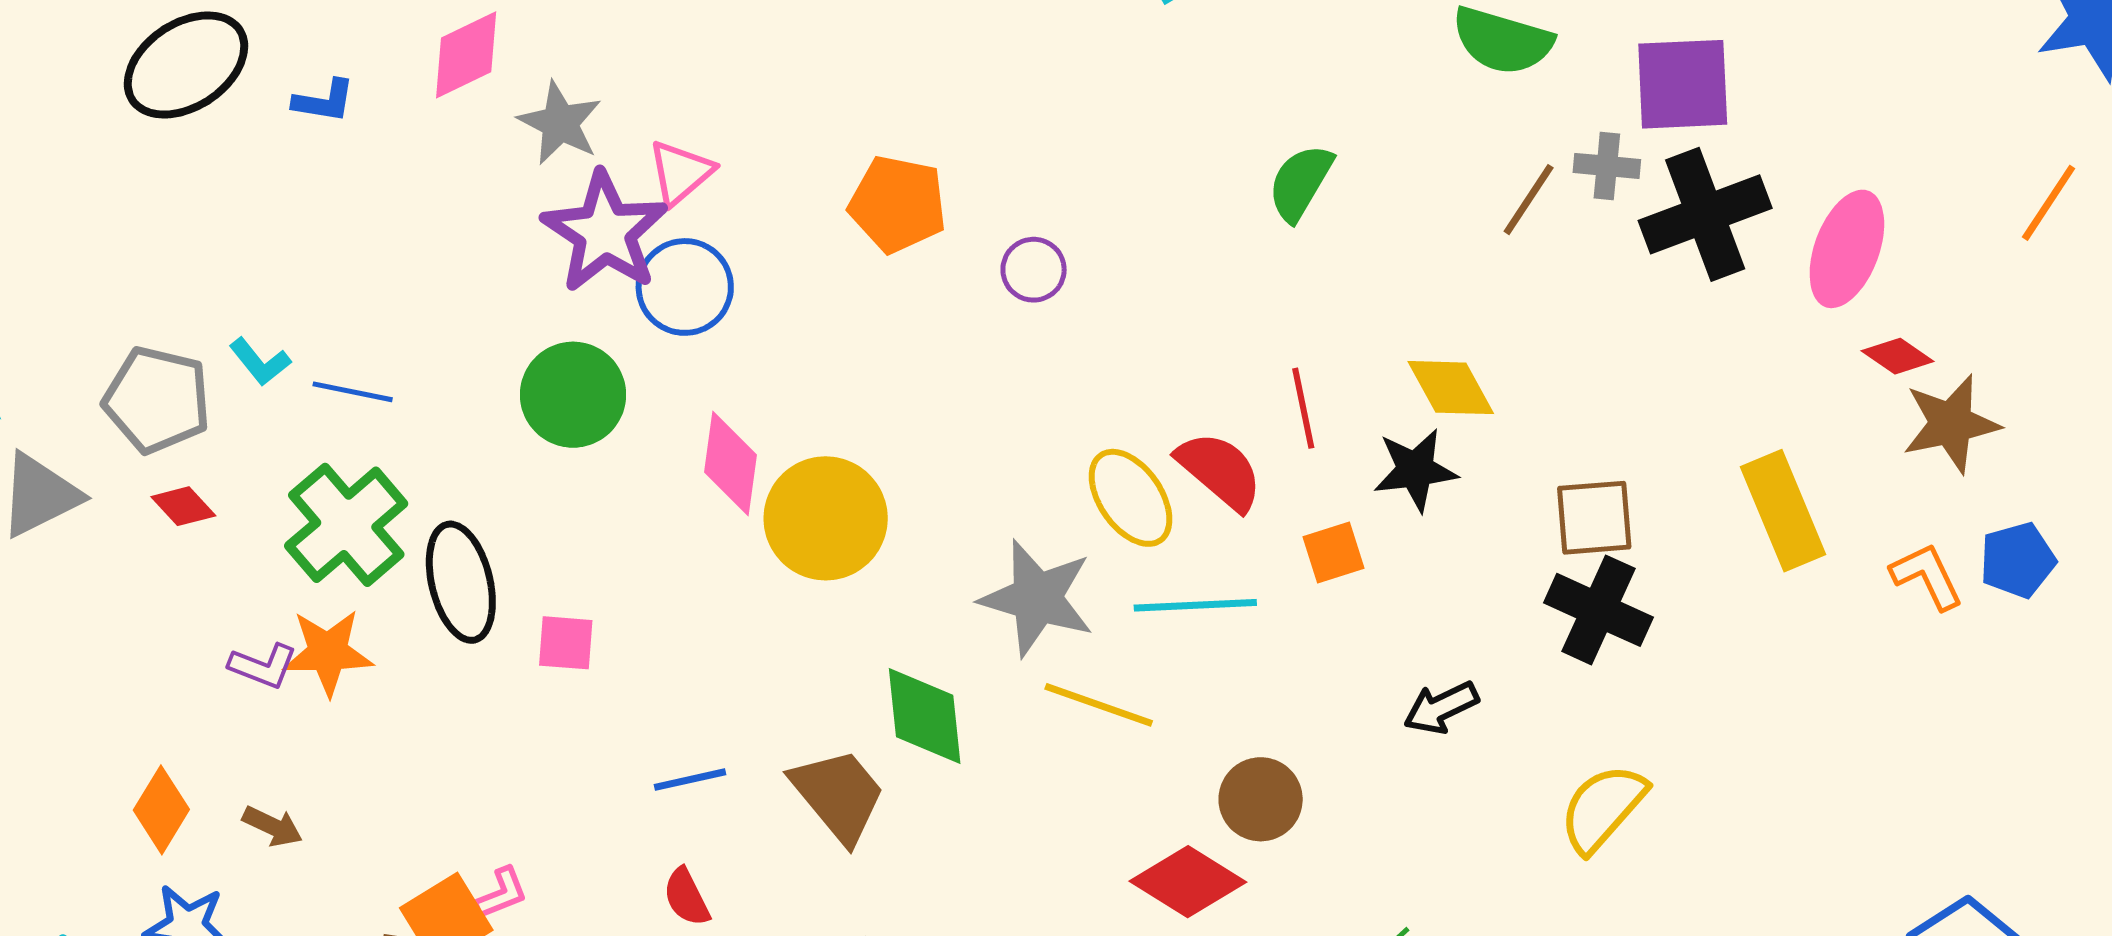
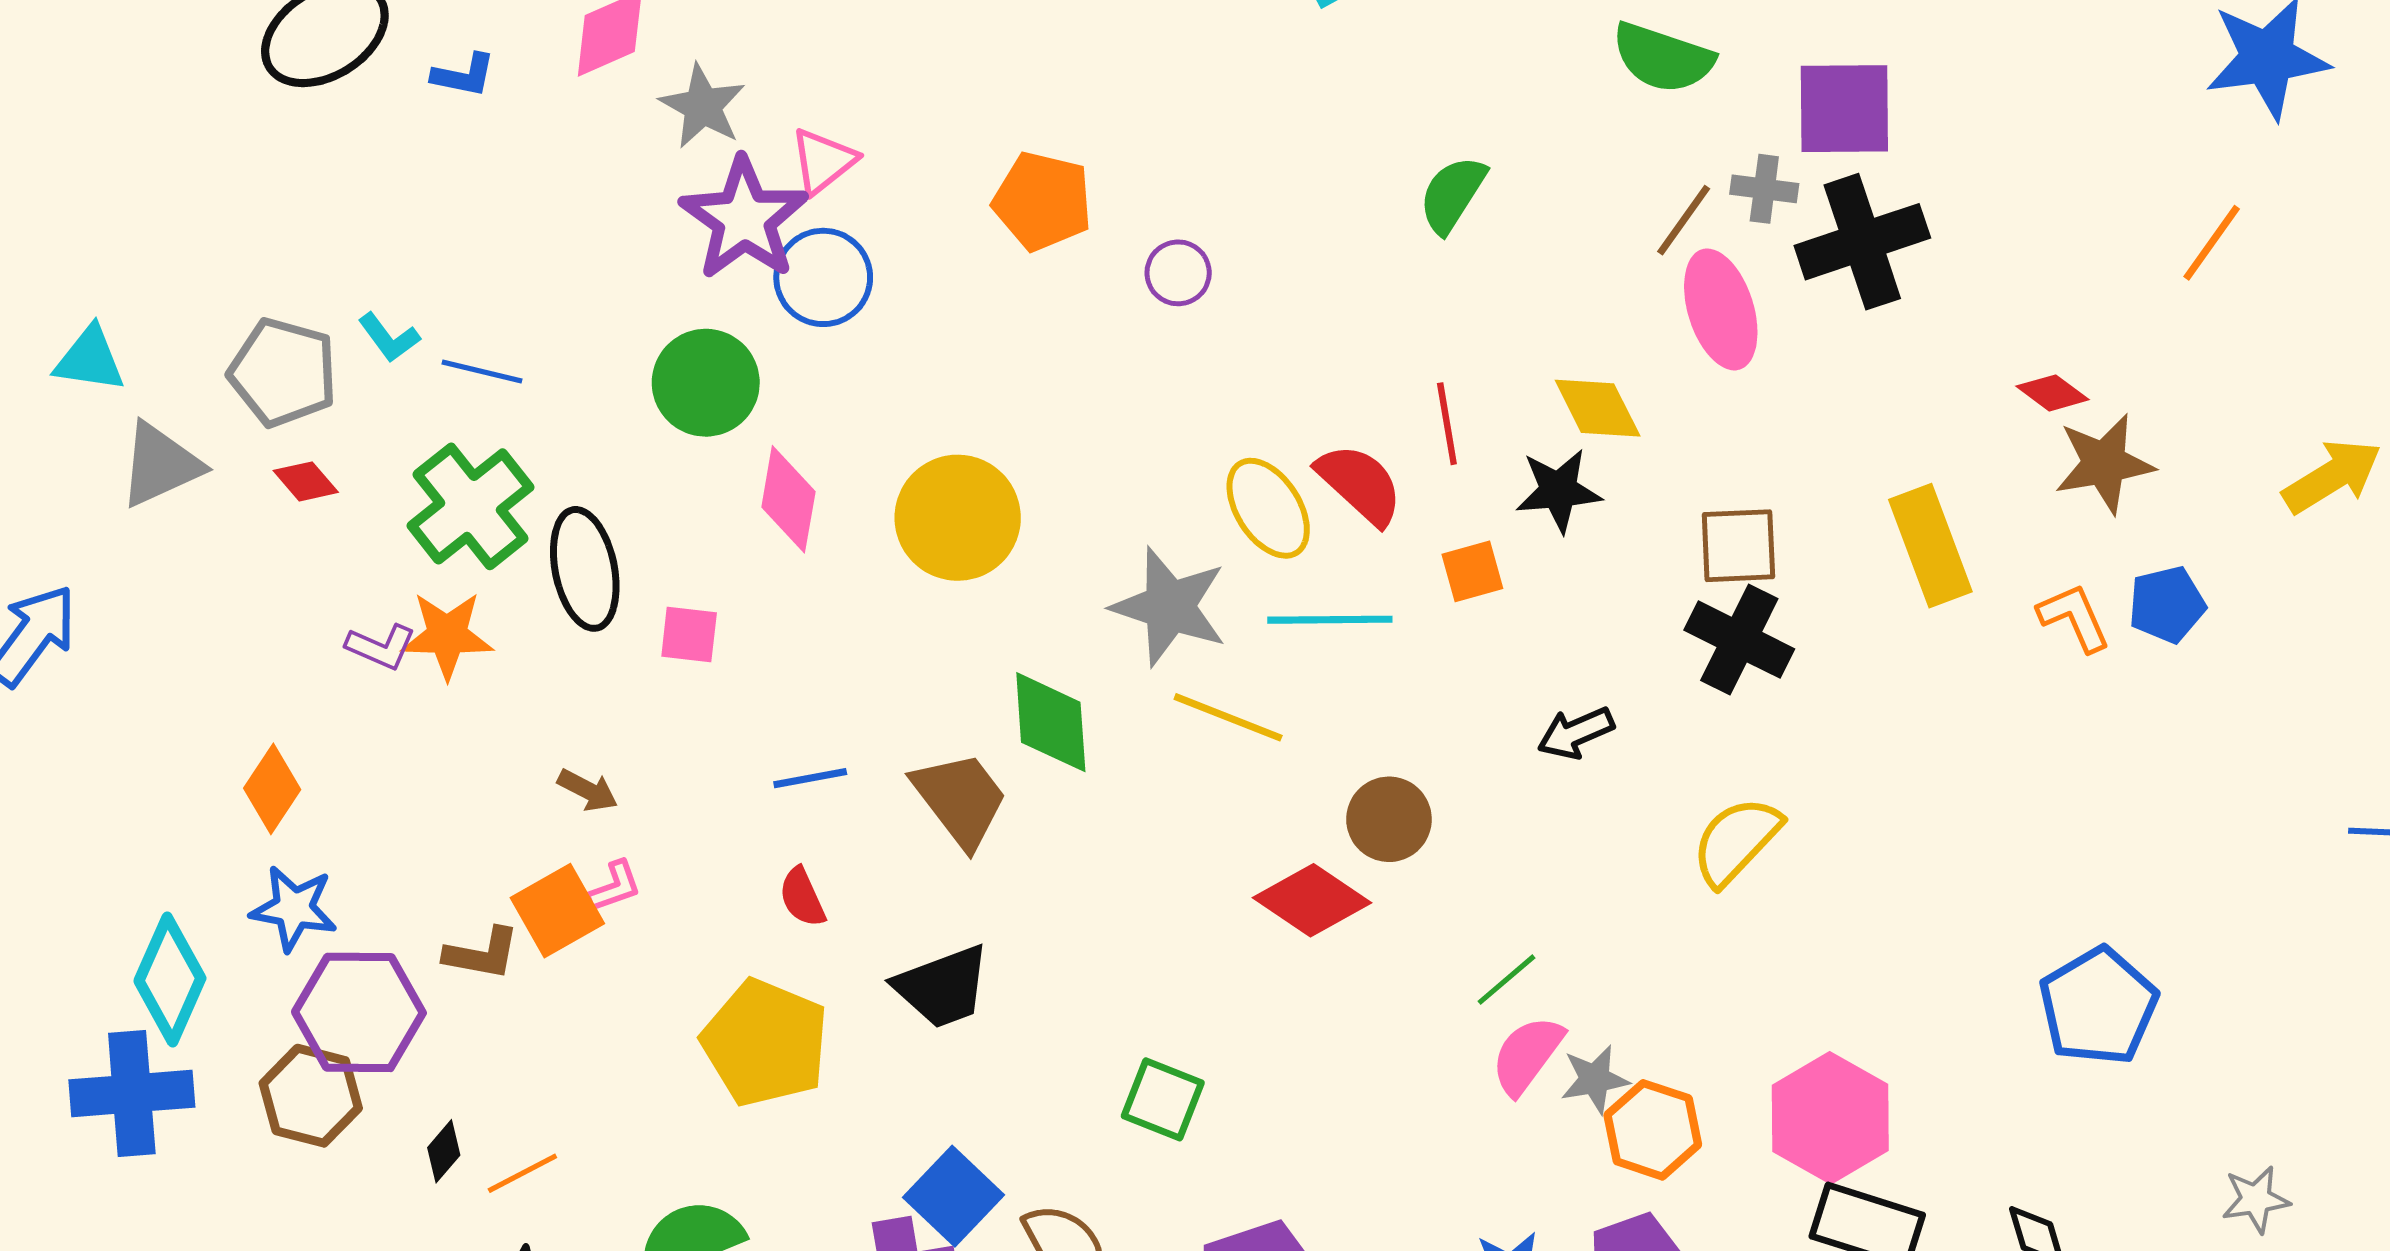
pink ellipse: (1847, 249) -> (1721, 309), moved, turned -40
pink diamond: (730, 463) -> (788, 499), moved
brown arrow: (272, 826) -> (588, 790), moved

